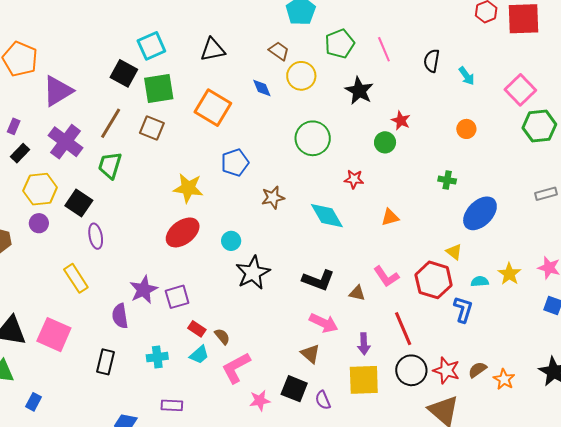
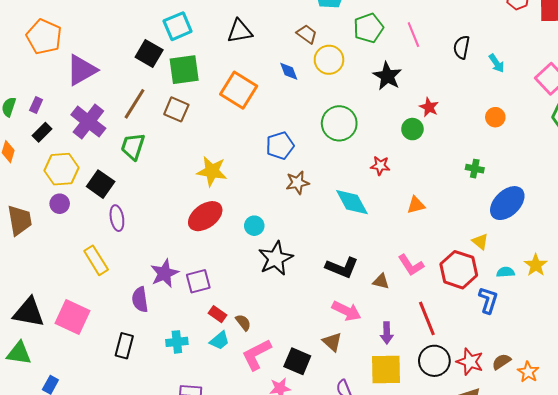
blue pentagon: (235, 163) -> (280, 146), moved
black square: (294, 389) -> (297, 361), moved

